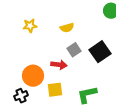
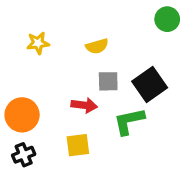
gray square: (74, 50) -> (108, 81), turned 32
orange circle: (33, 76) -> (22, 115), moved
green L-shape: (87, 95) -> (129, 121), moved

